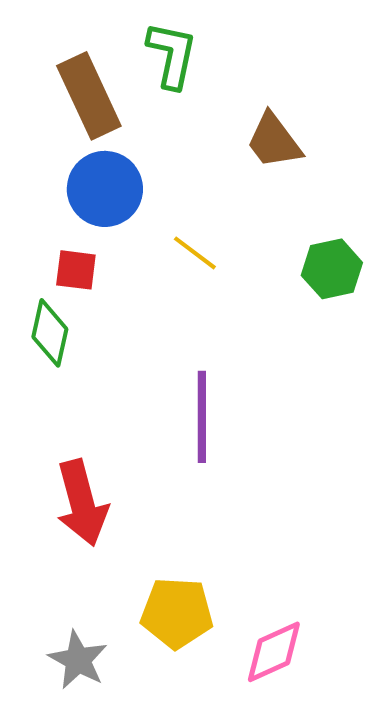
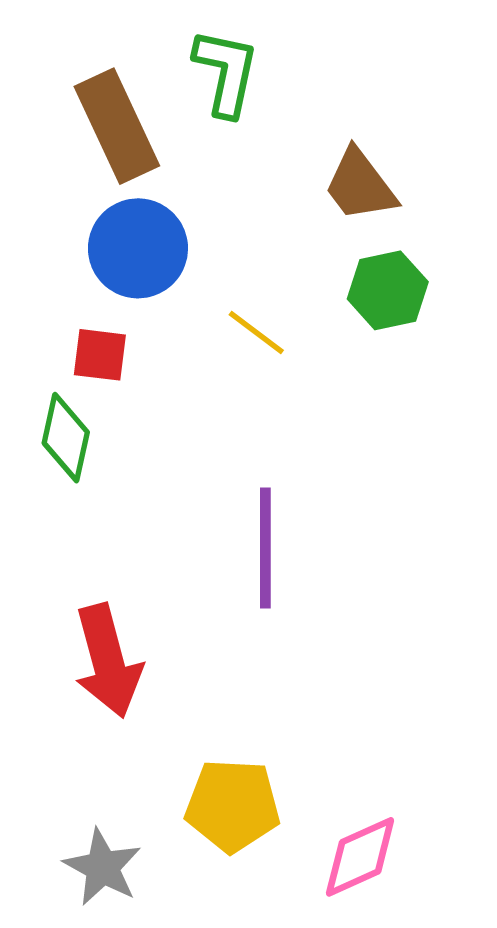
green hexagon: (332, 269) -> (388, 290), moved

